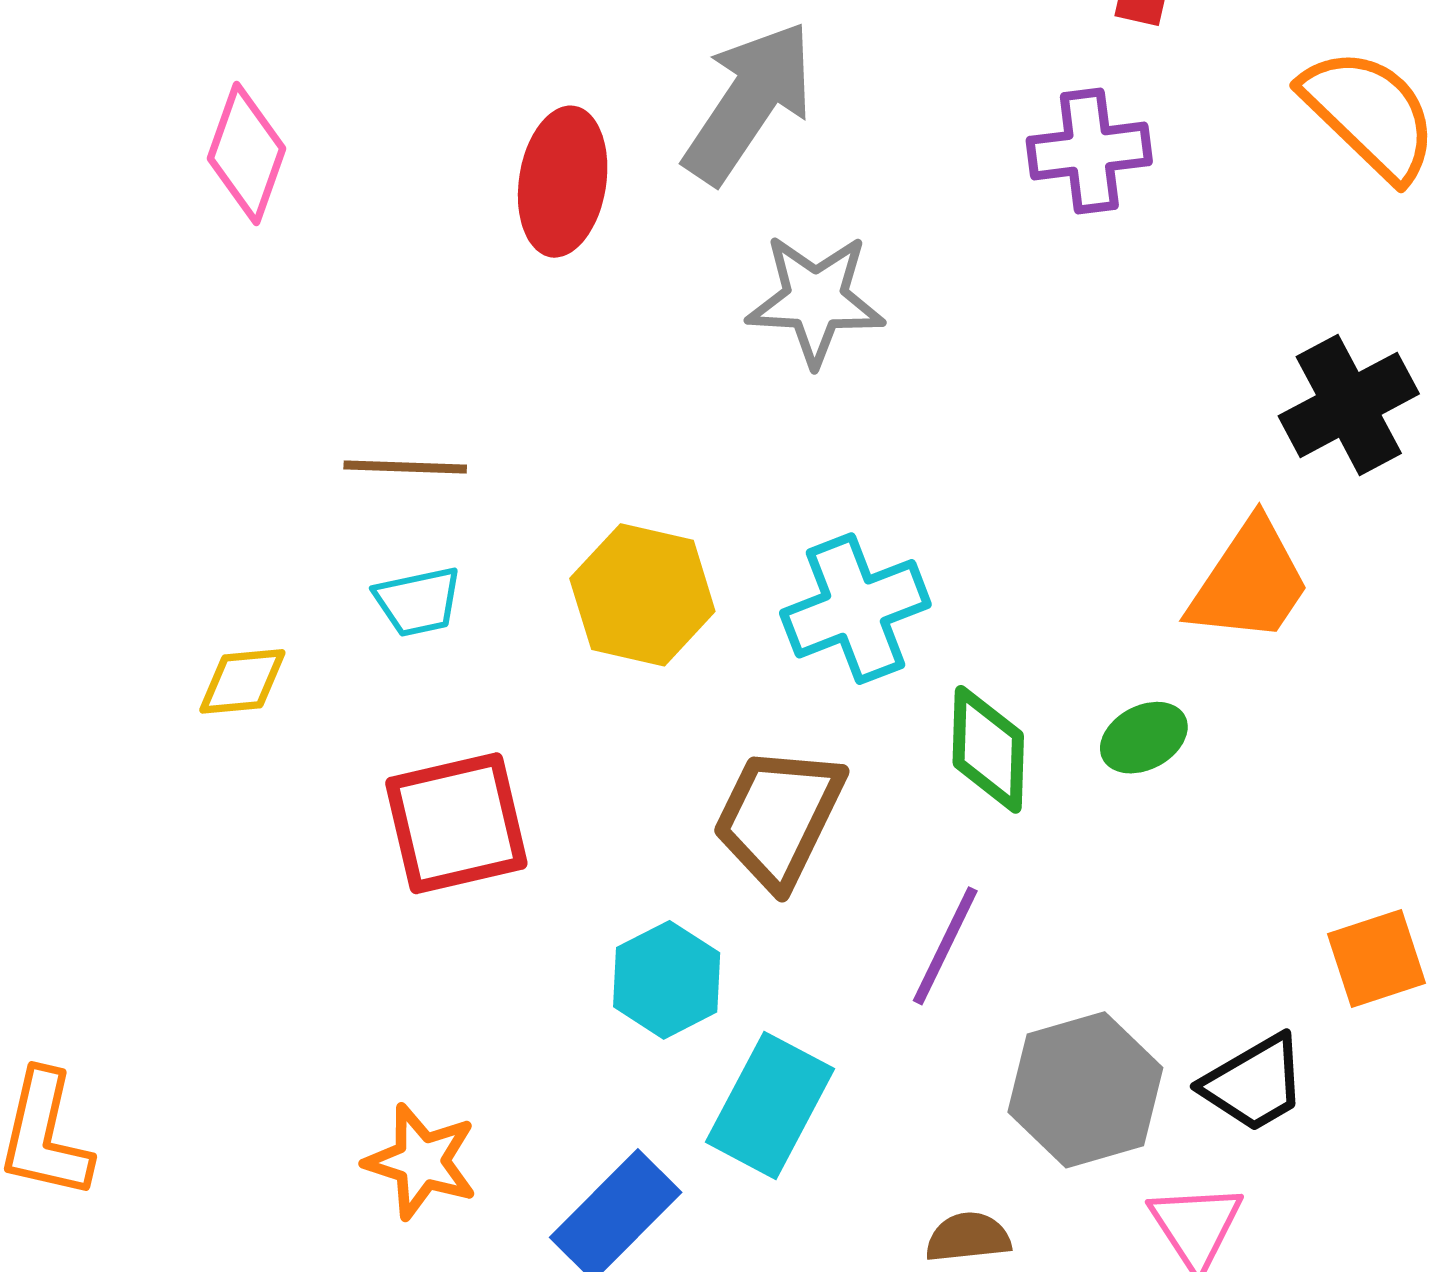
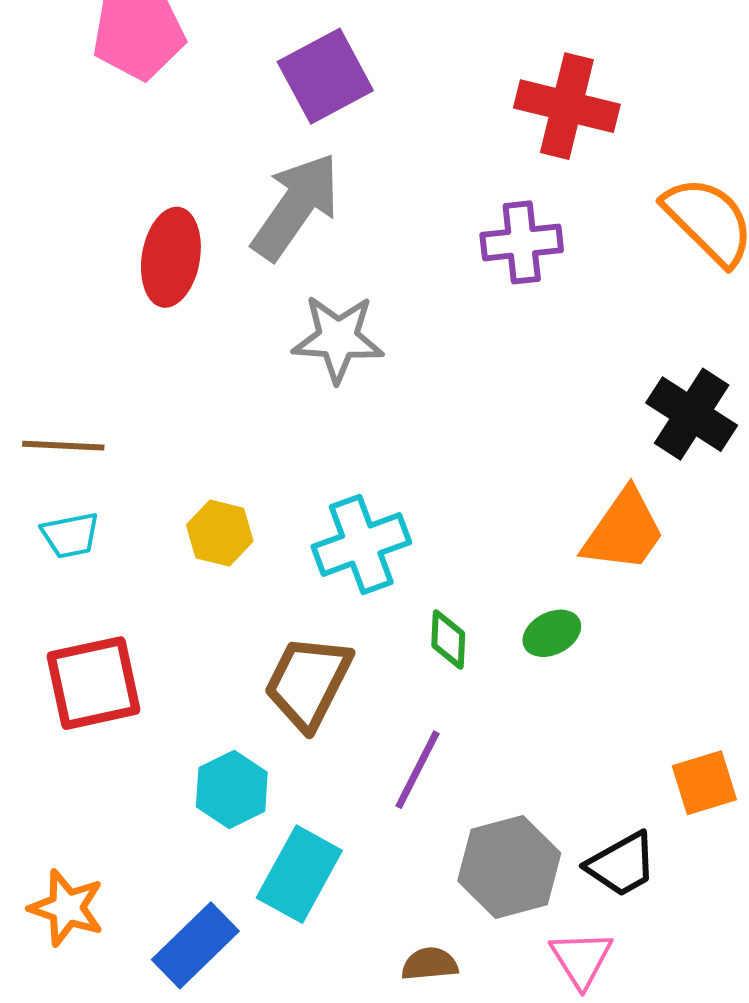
black cross: (1349, 405) -> (692, 414), turned -30
yellow hexagon: (642, 595) -> (220, 533), size x0.7
green diamond: (988, 749) -> (448, 639), size x0.7

